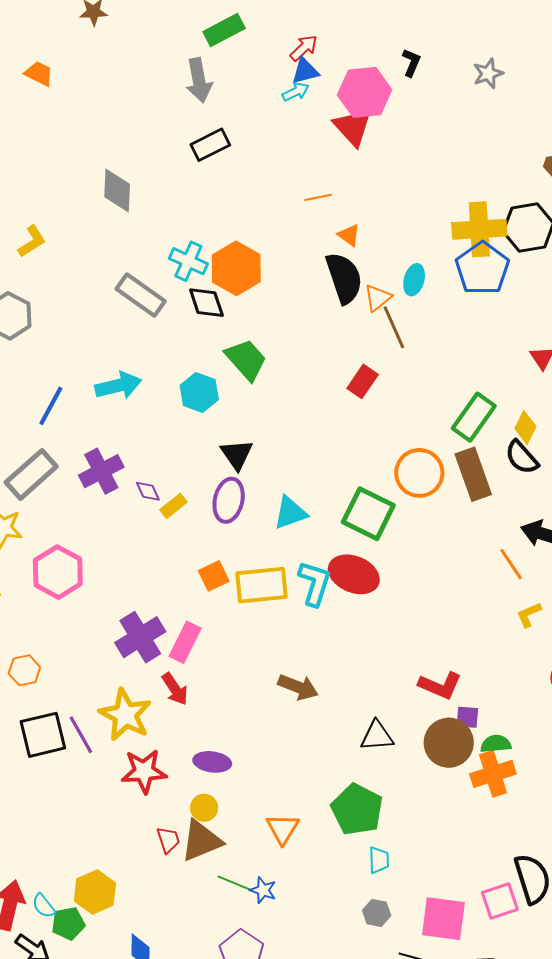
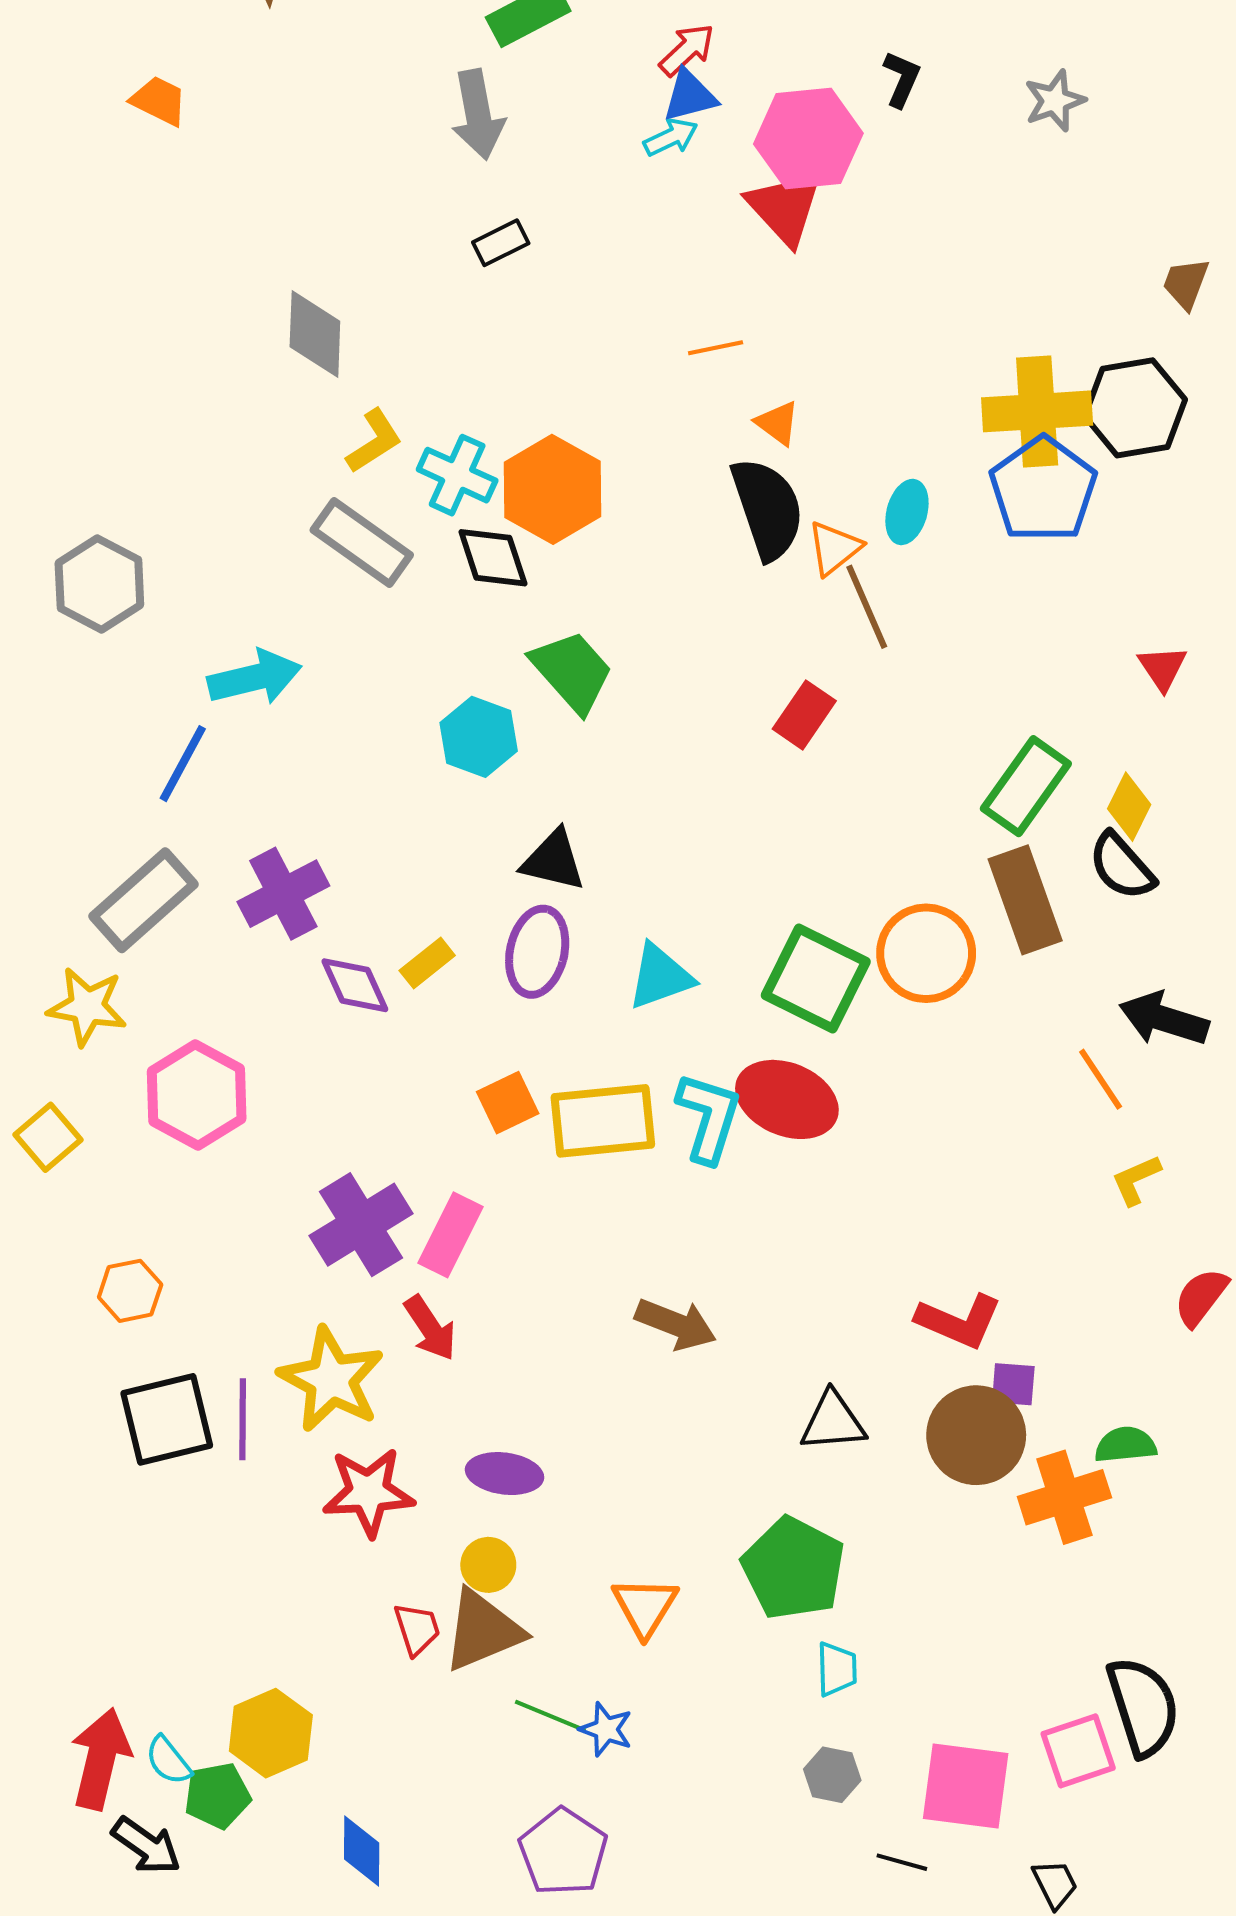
black rectangle: (210, 145) -> (501, 243), size x0.7
yellow L-shape: (32, 241) -> (374, 441), moved
cyan arrow: (118, 386) -> (255, 678), moved
black triangle: (237, 454) -> (553, 860), turned -42
orange circle: (419, 473) -> (926, 953), moved
purple diamond: (148, 491) -> (355, 985), moved, size x1.4
purple line: (81, 735) -> (243, 1419), turned 30
green semicircle: (496, 744) -> (1126, 1445), moved

